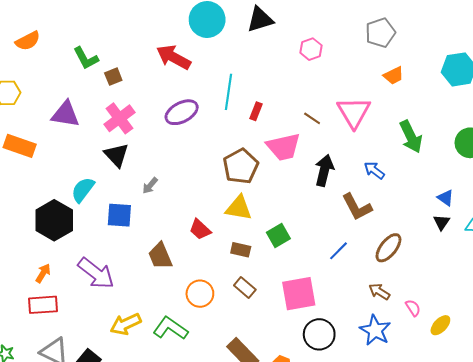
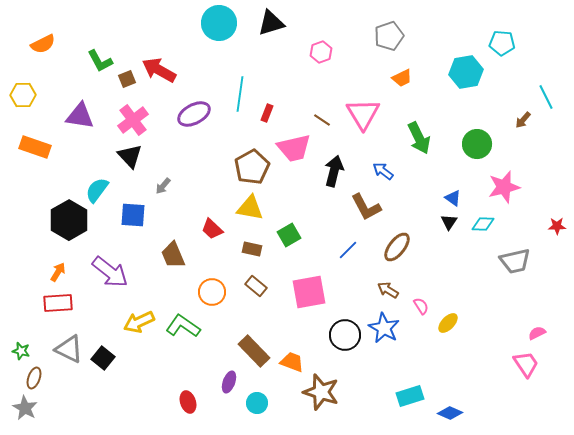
red arrow: (173, 57) -> (159, 70), moved
black circle: (319, 334) -> (345, 335), moved

